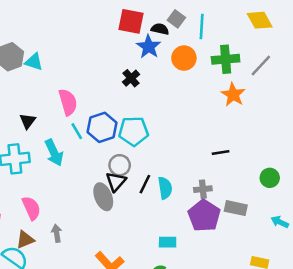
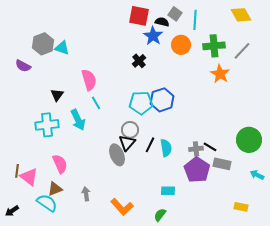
blue hexagon: (102, 127) -> (162, 100), moved
black line: (221, 153) -> (210, 147), moved, turned 40
green circle: (270, 178) -> (249, 140), size x1.6
gray arrow: (57, 233) -> (86, 194), moved

